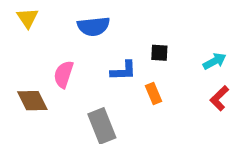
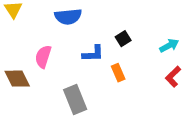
black square: (159, 53) -> (123, 39), turned -35

